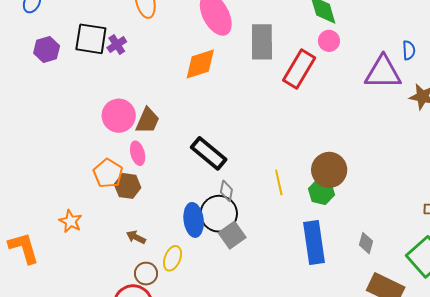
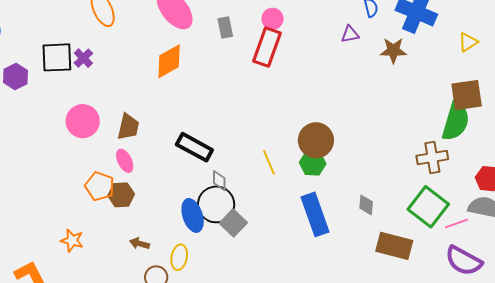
pink circle: (329, 41) -> (272, 19), moved
gray rectangle: (262, 42) -> (225, 28), size x0.6
purple triangle: (383, 72) -> (350, 34), size x0.5
pink circle: (119, 116) -> (83, 121), moved

